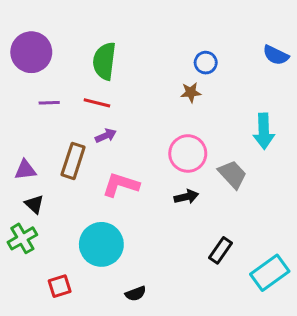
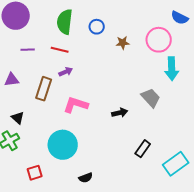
blue circle: (206, 63) -> (97, 27), moved
pink circle: (188, 153) -> (159, 40), moved
purple triangle: (25, 170) -> (12, 80), moved

